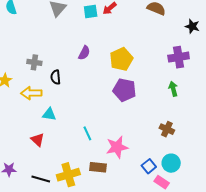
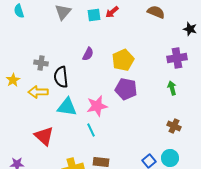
black semicircle: (56, 77) -> (61, 77), size x1.5
cyan triangle: (49, 114) -> (67, 107), moved, size x1.5
brown cross: (167, 129) -> (174, 126), moved
red triangle: (38, 140) -> (44, 136), size x1.5
pink star: (117, 147) -> (97, 106), moved

